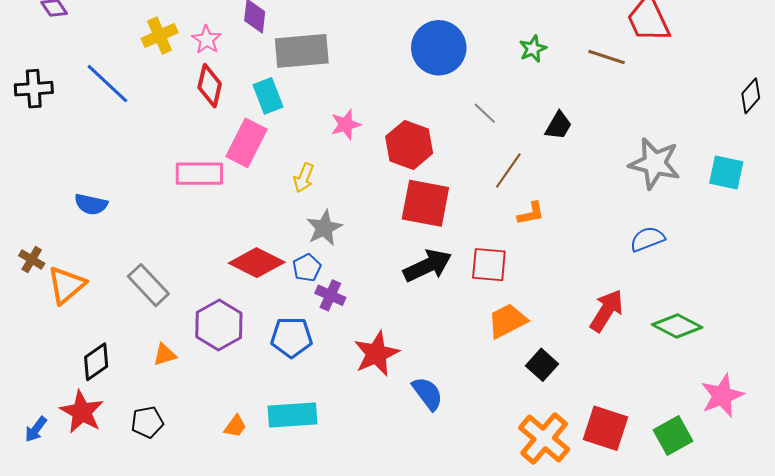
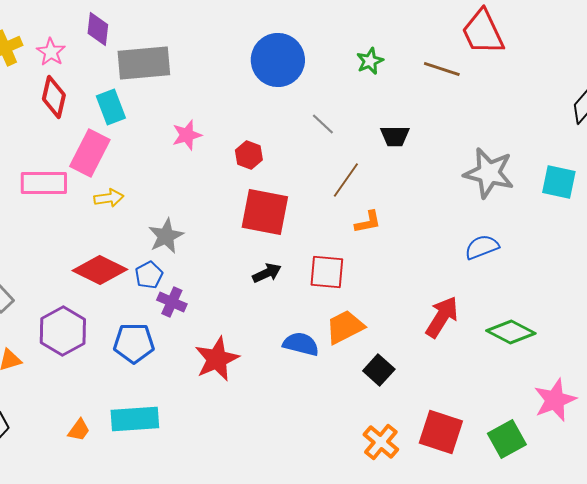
black trapezoid: (558, 126) -> (395, 136), turned 60
red hexagon: (409, 145) -> (249, 155), size x0.6
yellow arrow: (304, 178) -> (109, 198), moved, turned -120
black arrow: (428, 266) -> (267, 273), size x0.6
blue semicircle: (428, 393) -> (301, 344), moved, turned -39
orange cross: (544, 438) -> (381, 442), size x0.7

